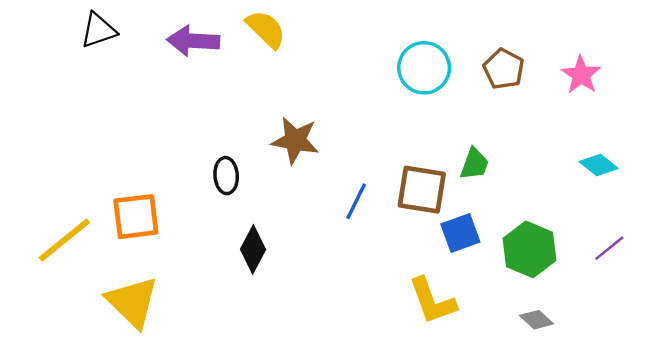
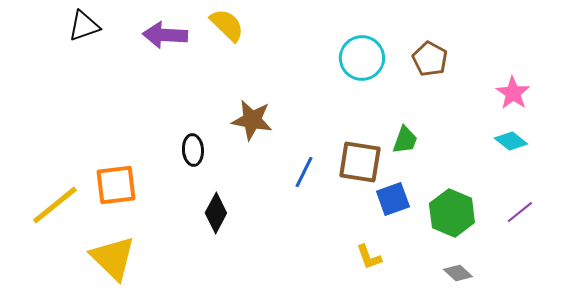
pink star: (581, 75) -> (513, 93), moved
yellow L-shape: (432, 301) -> (369, 257), size x0.6

